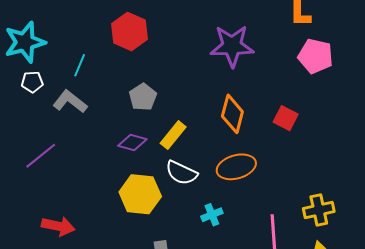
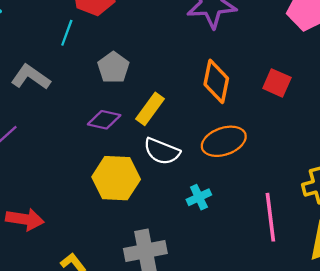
cyan line: (80, 65) -> (67, 33), moved

